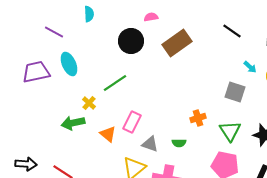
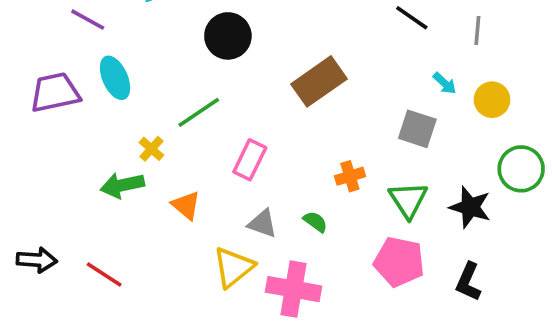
brown rectangle: (177, 43) -> (319, 81), moved
pink rectangle: (132, 122) -> (250, 160), moved
green semicircle: (179, 143) -> (315, 222), turned -144

